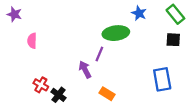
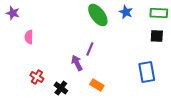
green rectangle: (175, 14) -> (159, 13), turned -48
green ellipse: (116, 33) -> (98, 15), moved, turned 60
black cross: (58, 95) -> (61, 88), moved

